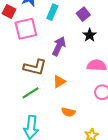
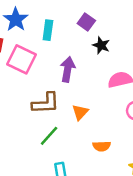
pink square: (26, 29) -> (21, 59), turned -35

